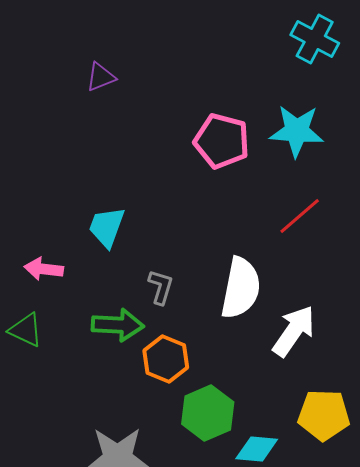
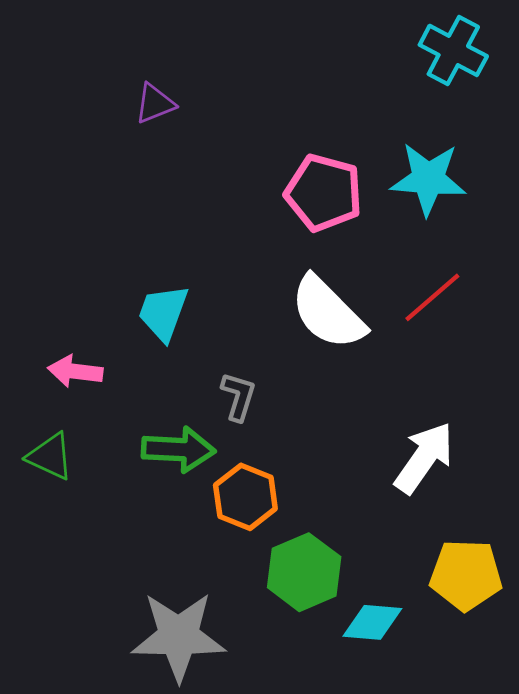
white semicircle: (241, 288) -> (328, 313), moved, turned 124

